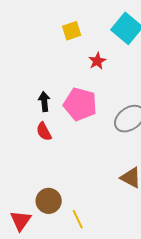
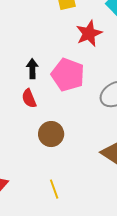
red star: (97, 61) -> (89, 33), size x1.5
brown circle: (49, 201) -> (51, 134), moved

